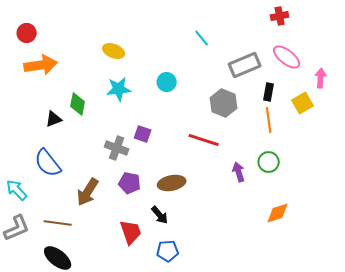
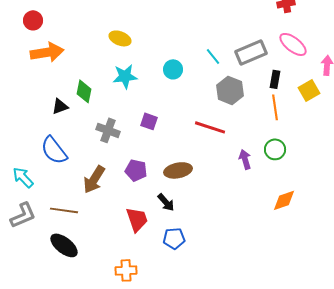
cyan line: (202, 38) -> (213, 56), moved
gray cross: (117, 148) -> (108, 130), moved

